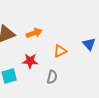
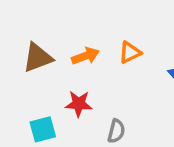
orange triangle: (60, 51) -> (130, 52), moved

